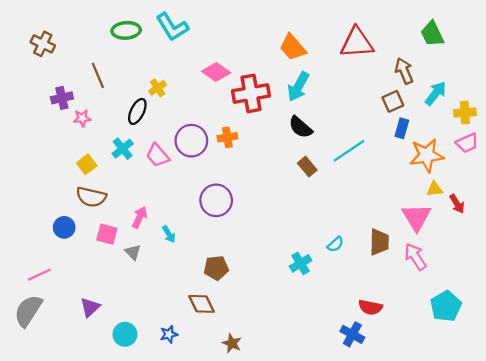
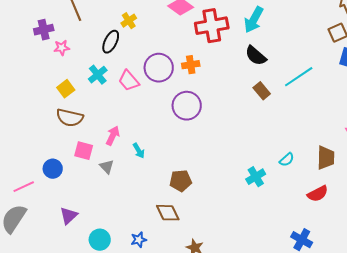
purple circle: (216, 200) -> (187, 106), moved
blue circle: (64, 227) -> (53, 169), moved
red semicircle: (370, 307) -> (318, 194), moved, turned -40

